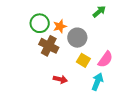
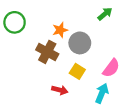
green circle: (40, 23) -> (15, 22), moved
yellow square: (83, 60) -> (77, 71), moved

